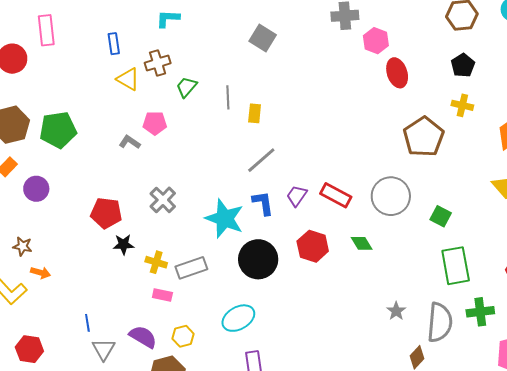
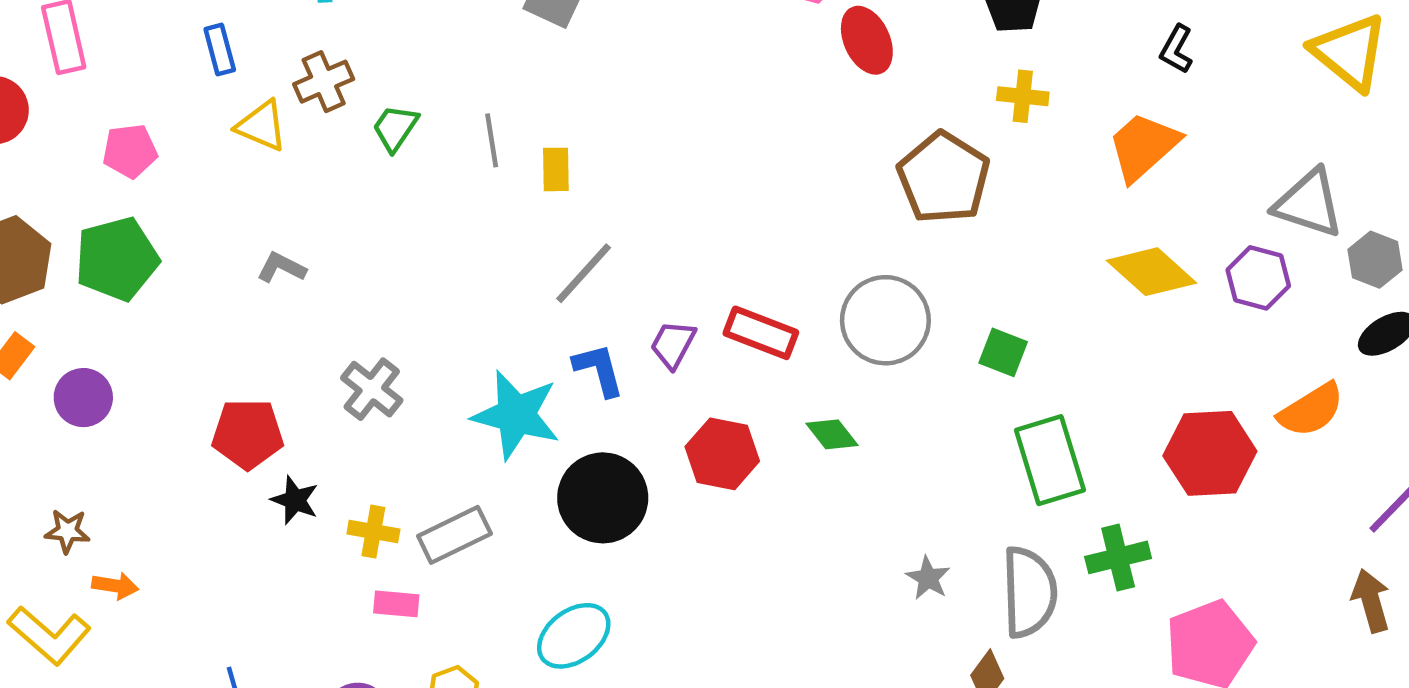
pink pentagon: (155, 123) -> (130, 151), moved
black star: (123, 244) -> (295, 500), turned 30

